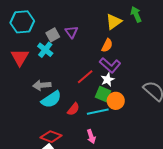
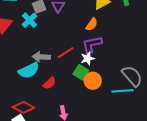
purple L-shape: (110, 65) -> (92, 45), turned 120
gray arrow: (42, 85) -> (41, 57), moved
cyan line: (98, 112) -> (123, 91), moved

